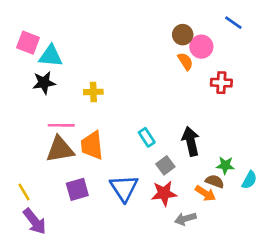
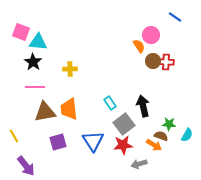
brown circle: (183, 35) -> (153, 61), moved
black star: (44, 83) -> (33, 62), turned -30
pink line: (61, 125) -> (35, 87), moved
gray square: (165, 165) -> (124, 124), size x1.5
yellow line: (24, 192) -> (14, 136), moved

